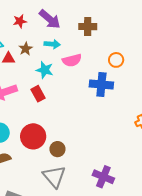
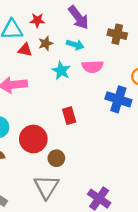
red star: (20, 21) -> (37, 20), moved
red rectangle: (38, 94) -> (69, 116), moved

